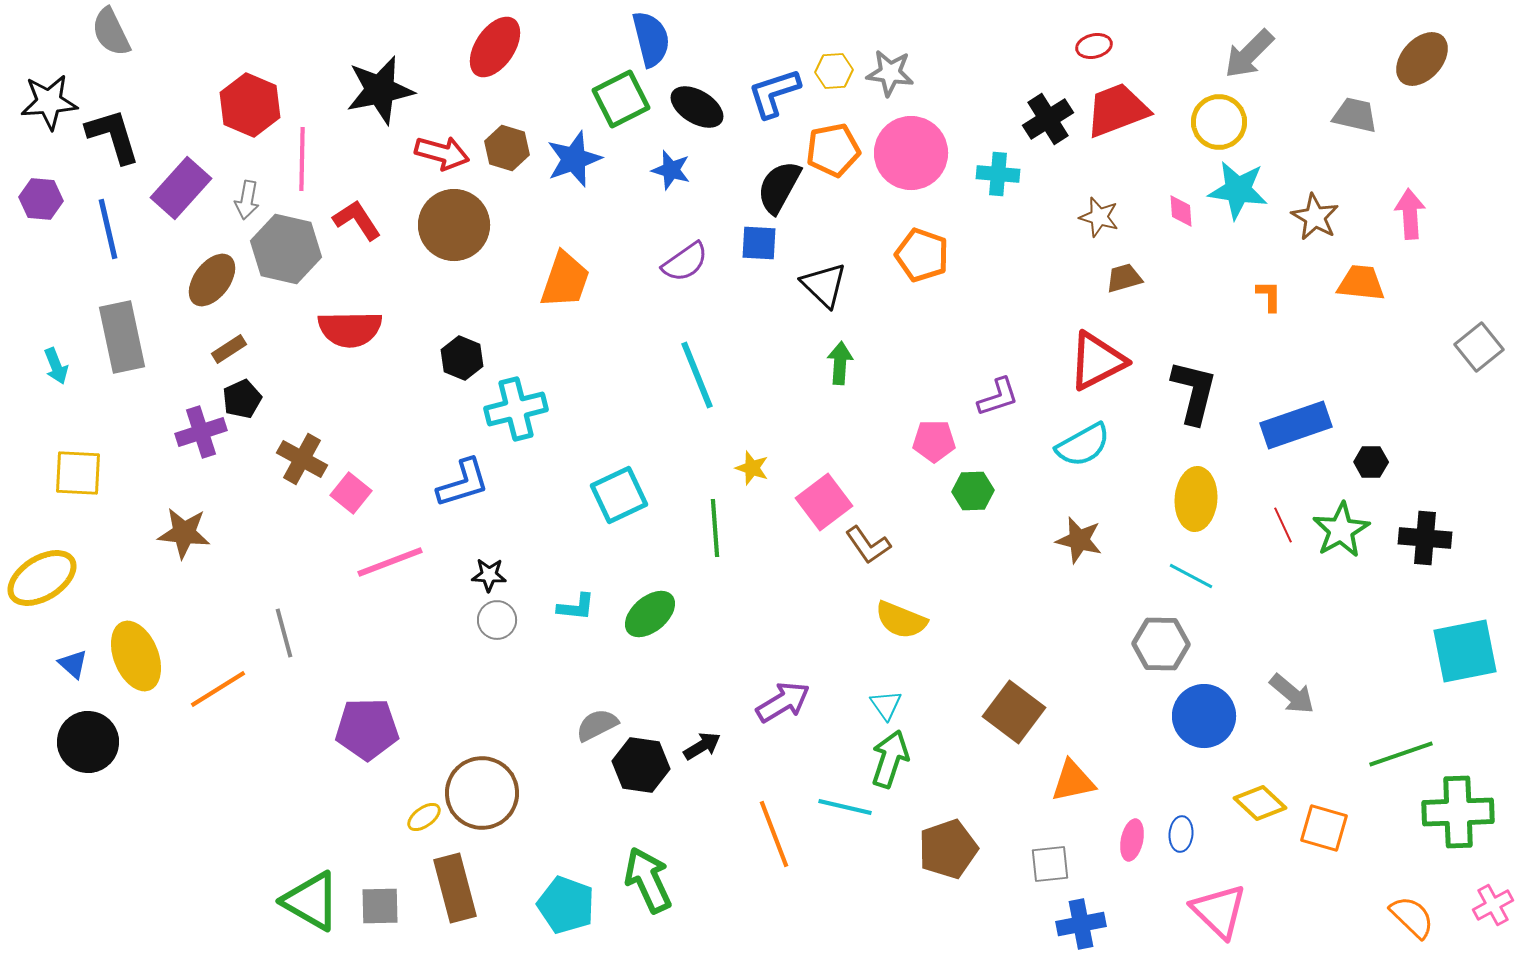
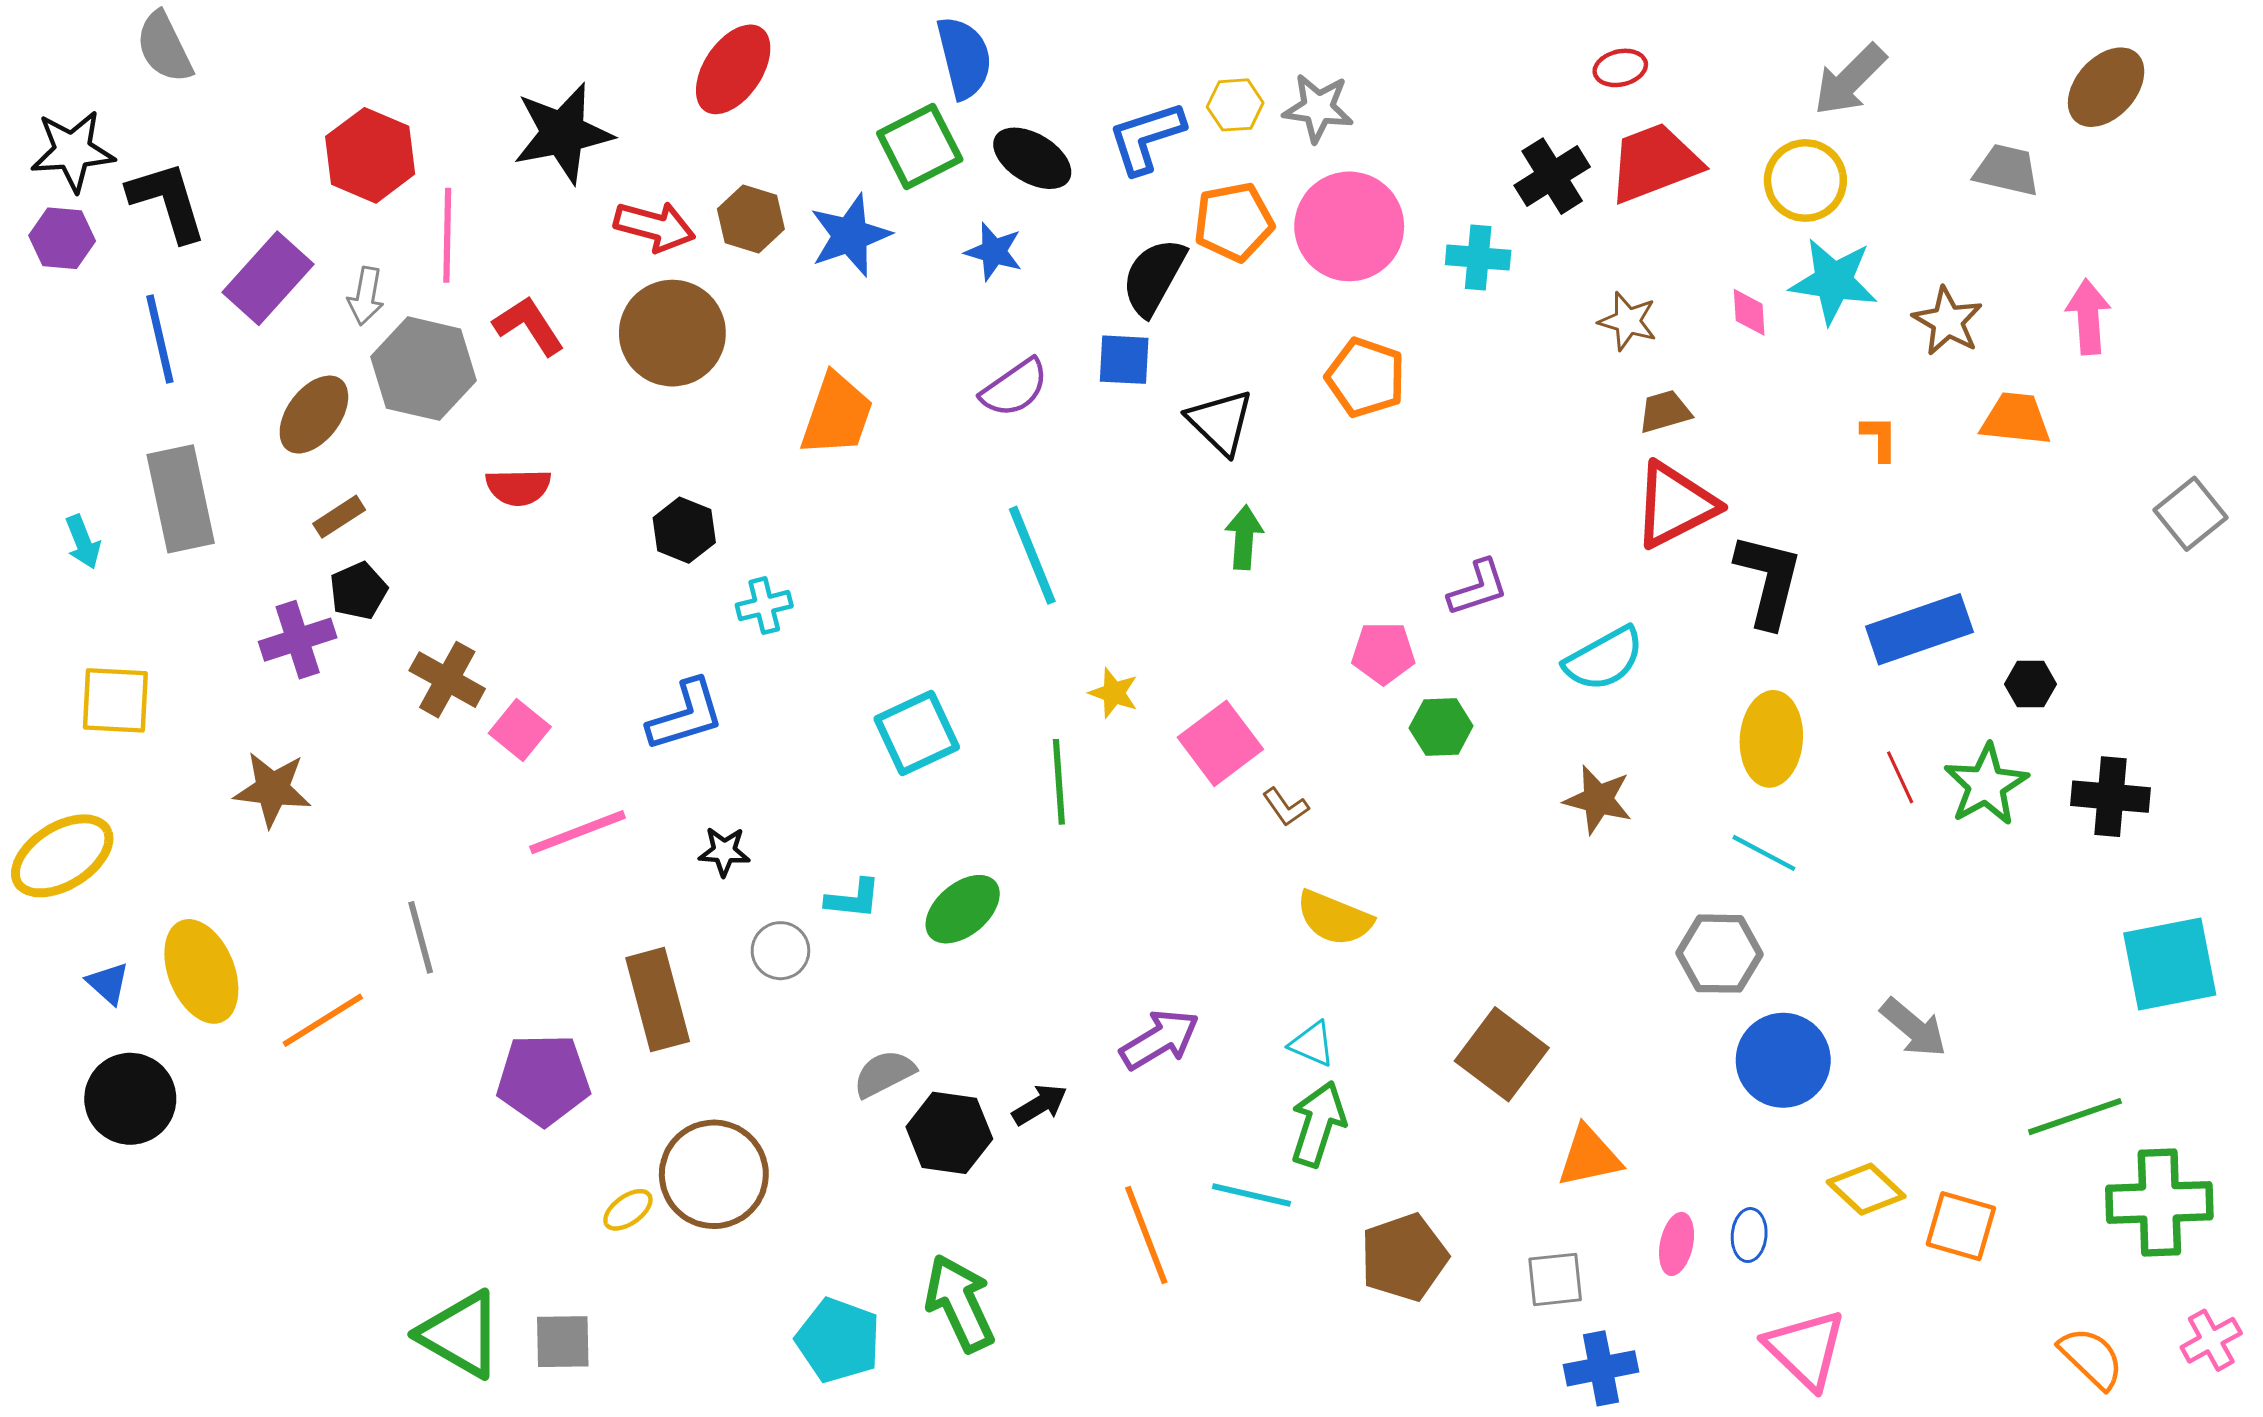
purple hexagon: (41, 199) -> (62, 238), moved
red semicircle: (350, 329) -> (518, 487), size x0.7
red triangle: (1097, 361) -> (1675, 505), moved
cyan cross: (516, 409) -> (764, 606), size x0.6
brown L-shape: (868, 545) -> (1286, 807), size x0.7
gray circle: (497, 620) -> (780, 951), moved
cyan triangle: (886, 705) -> (1312, 1044), turned -32
brown rectangle: (455, 888) -> (658, 1000), moved

